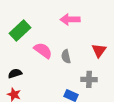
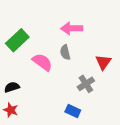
gray semicircle: (66, 56) -> (65, 52), moved
gray cross: (89, 79) -> (86, 84), moved, turned -35

